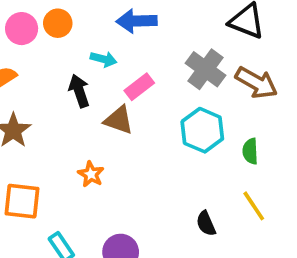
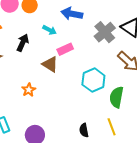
gray cross: (206, 69) -> (105, 32), moved
black arrow: (79, 91) -> (23, 43), moved, turned 30
green semicircle: (250, 151) -> (116, 97), size x1.5

